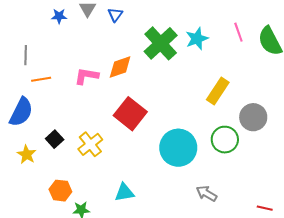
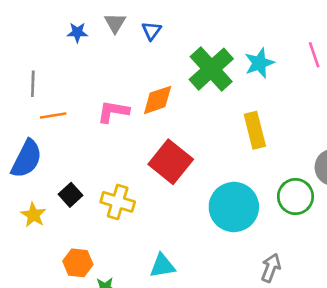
yellow rectangle: (218, 91) -> (255, 130), moved, turned -48
yellow cross: (90, 144) -> (118, 202), turned -35
gray arrow: (207, 193) -> (271, 268), turned 80

